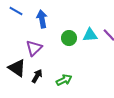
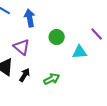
cyan triangle: (90, 35) -> (80, 52), moved
purple triangle: (34, 48) -> (22, 47), turned -36

